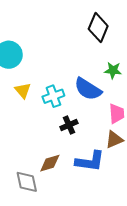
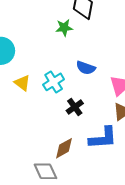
green star: (113, 70) -> (64, 28), moved
blue semicircle: (88, 89) -> (86, 68), size x0.7

